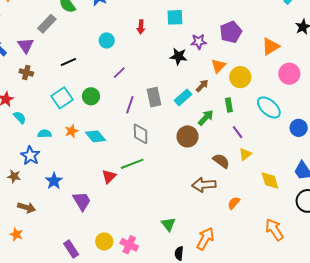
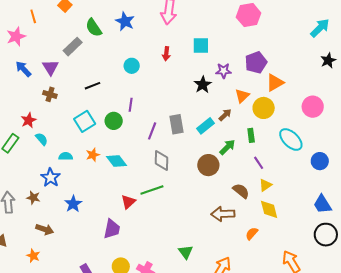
orange triangle: (271, 46) -> (275, 83), moved
black star: (178, 56) -> (203, 85), turned 30
purple line: (119, 73) -> (131, 105), moved, turned -40
yellow diamond: (270, 180) -> (269, 209), moved
purple trapezoid: (82, 201) -> (112, 229), moved, turned 40

